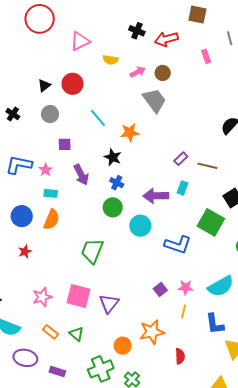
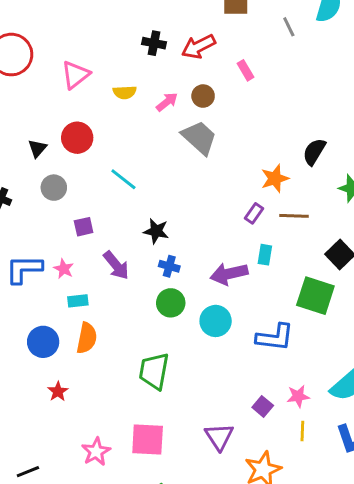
pink rectangle: (206, 56) -> (246, 70), moved
orange star: (130, 133) -> (275, 179), moved
purple triangle: (109, 303) -> (219, 437), moved

